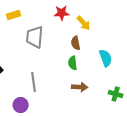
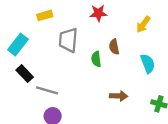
yellow arrow: (84, 23) -> (143, 24), moved, turned 77
green semicircle: (73, 63) -> (96, 59), moved
gray line: (34, 82) -> (47, 90), moved, turned -66

